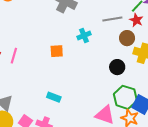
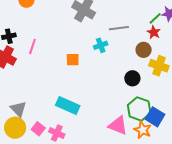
gray line: (112, 19) -> (119, 28), moved
pink line: (14, 56) -> (32, 46), moved
cyan rectangle: (54, 97) -> (68, 105), size x1.6

